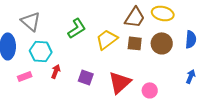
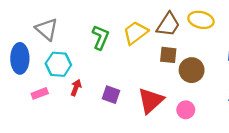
green L-shape: (77, 28) -> (100, 37), turned -35
yellow trapezoid: (107, 39) -> (136, 33), moved
brown circle: (162, 43) -> (192, 70), moved

